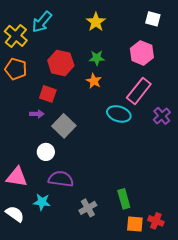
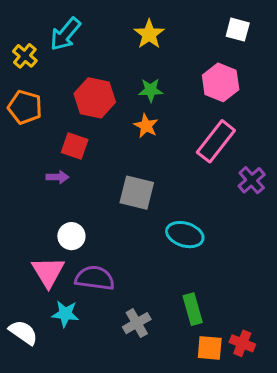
yellow cross: (16, 36) -> (25, 56), size x0.7
cyan ellipse: (119, 114) -> (185, 235), moved
gray square: (64, 126) -> (137, 193), moved, turned -30
pink triangle: (17, 177) -> (48, 272), moved, turned 50

